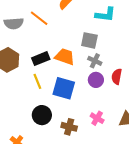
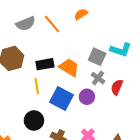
cyan L-shape: (105, 14) -> (121, 50), moved
gray semicircle: (14, 23) -> (26, 24), turned -30
red semicircle: (117, 76) -> (117, 87), moved
purple circle: (96, 80) -> (87, 97), moved

